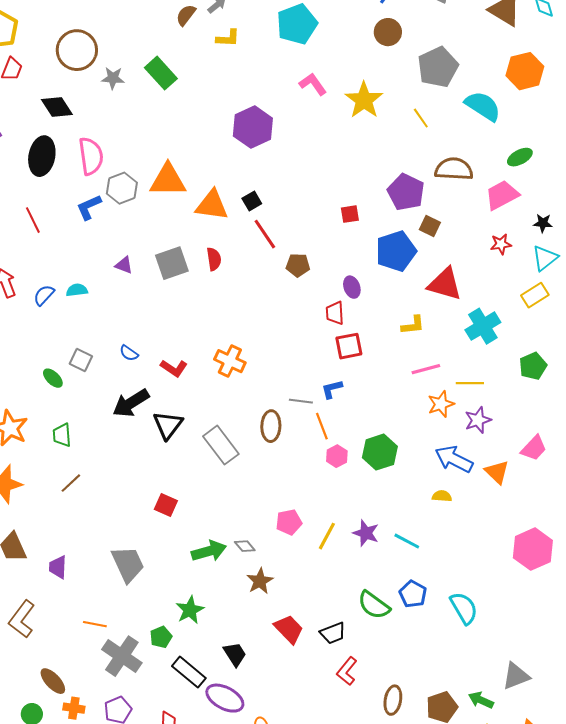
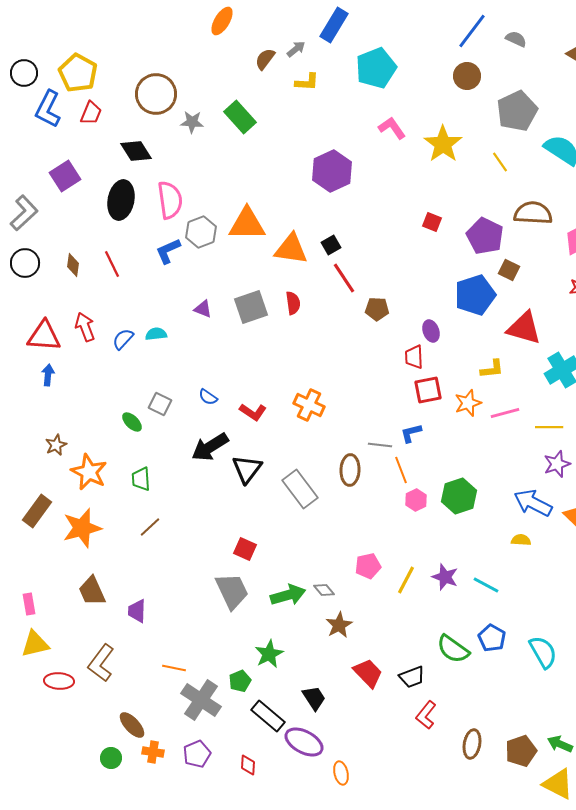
red square: (350, 214) -> (432, 222), moved, turned 30
orange star: (441, 404) -> (468, 403), moved
gray trapezoid: (128, 564) -> (232, 591), moved

